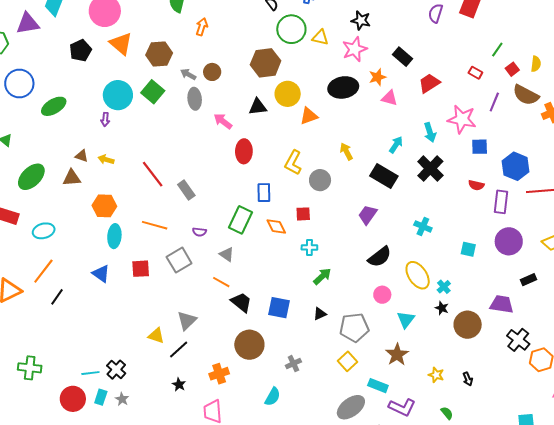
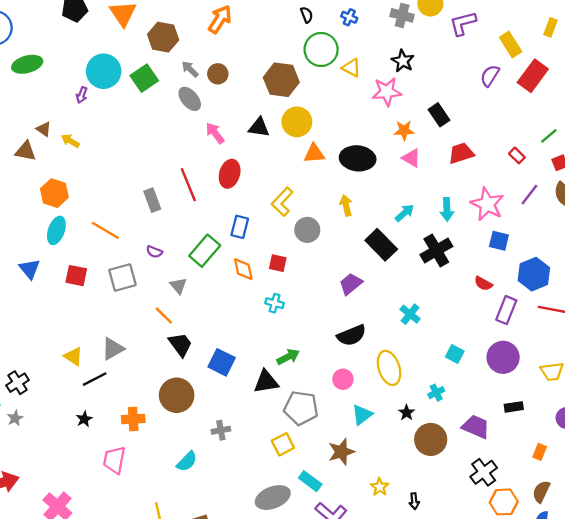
orange arrow: (202, 27) -> (220, 19), size x1.4
black ellipse: (343, 87) -> (358, 158), moved
gray ellipse: (195, 99) -> (190, 99), turned -50
red line: (153, 174) -> (188, 185), moved
green arrow: (322, 276) -> (288, 357), moved
cyan cross: (444, 287) -> (436, 393), moved
black triangle: (320, 314) -> (266, 382), size x1.6

